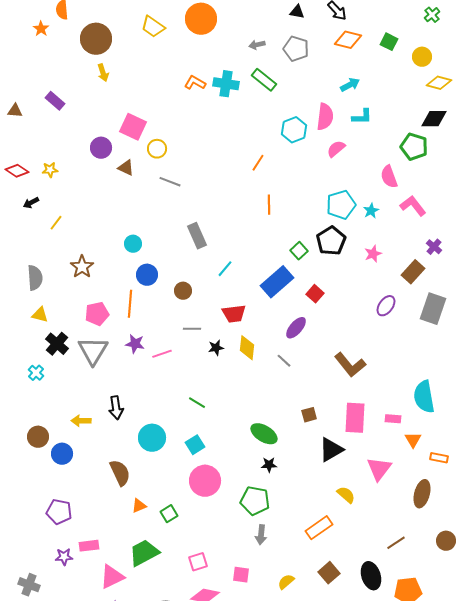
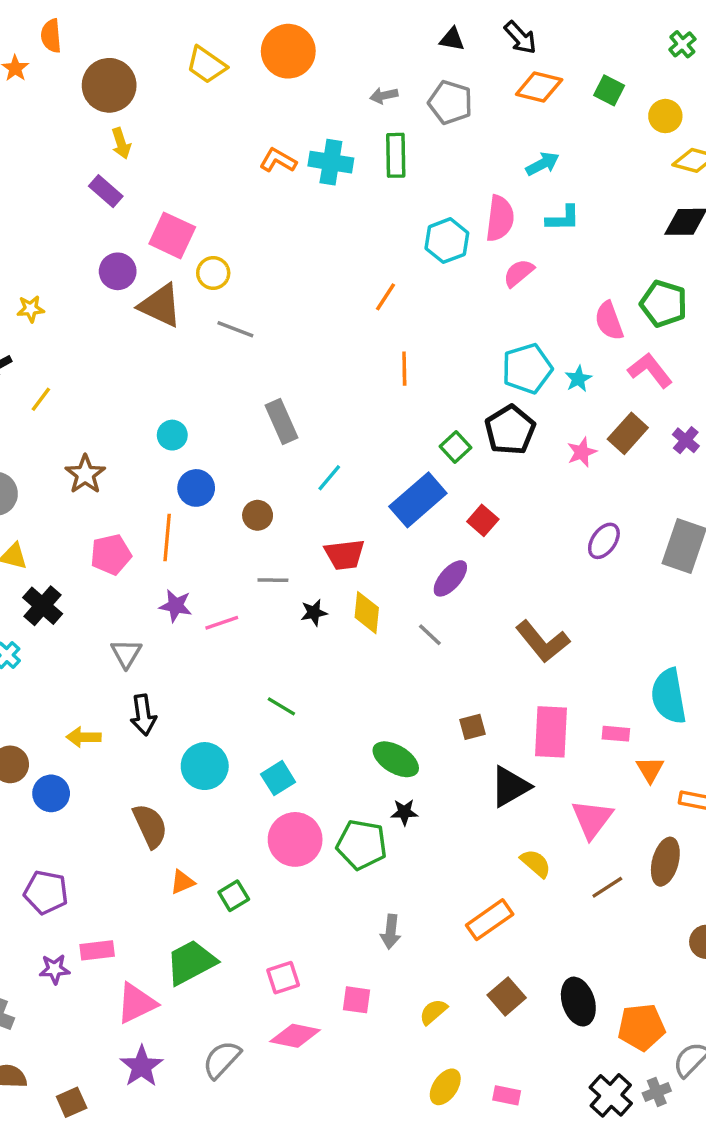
green rectangle: (264, 80) -> (396, 155), turned 50
purple rectangle: (55, 101) -> (106, 191), moved
green pentagon: (414, 147) -> (664, 304), moved
brown triangle: (126, 168) -> (160, 305), size x1.6
brown rectangle: (413, 272) -> (628, 433), moved
gray triangle: (93, 351) -> (126, 653), moved, size x0.6
green pentagon: (255, 501) -> (362, 845), moved
brown line: (396, 543) -> (607, 887), moved

